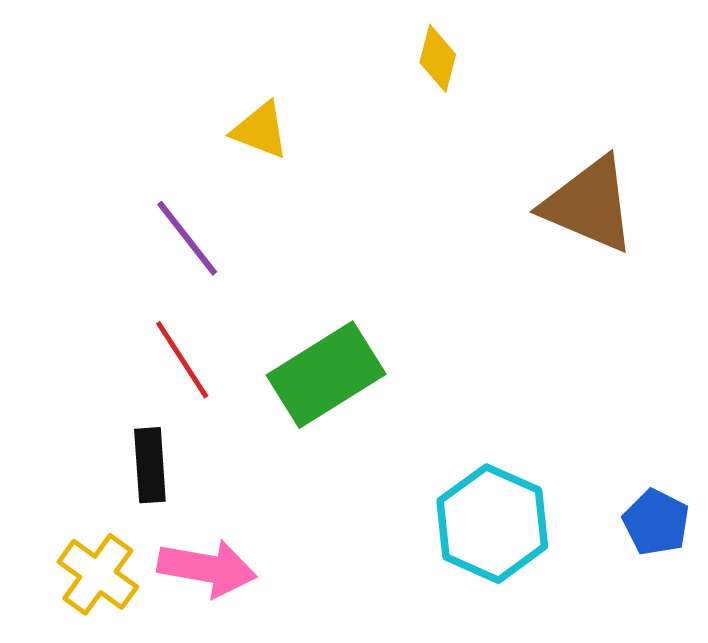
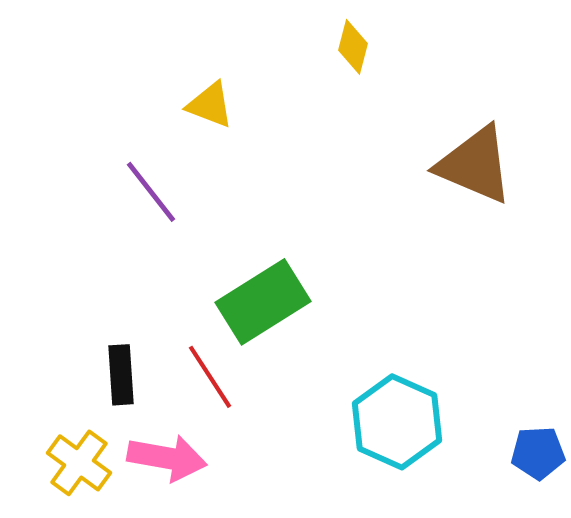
red line: (182, 360) -> (210, 377), moved
blue pentagon: (656, 522) -> (538, 453), moved, turned -30

